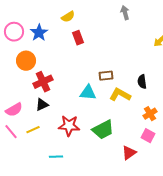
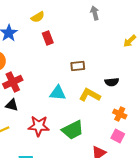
brown rectangle: (106, 76) -> (78, 66), moved
black semicircle: (142, 82) -> (112, 82), turned -88
black triangle: (42, 105) -> (12, 105), turned 40
orange cross: (150, 114) -> (120, 114), turned -32

